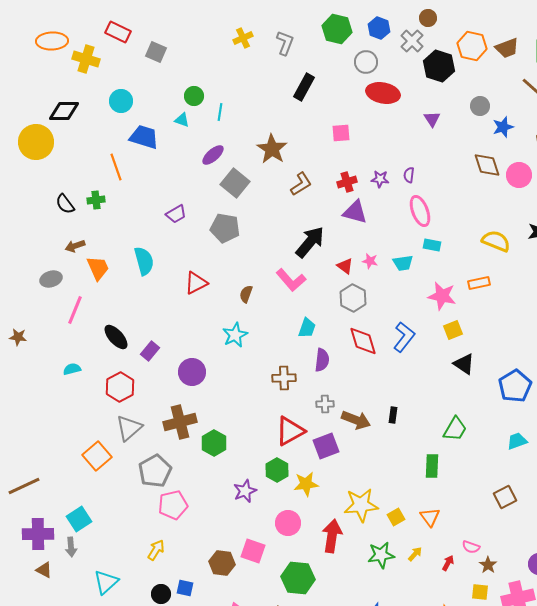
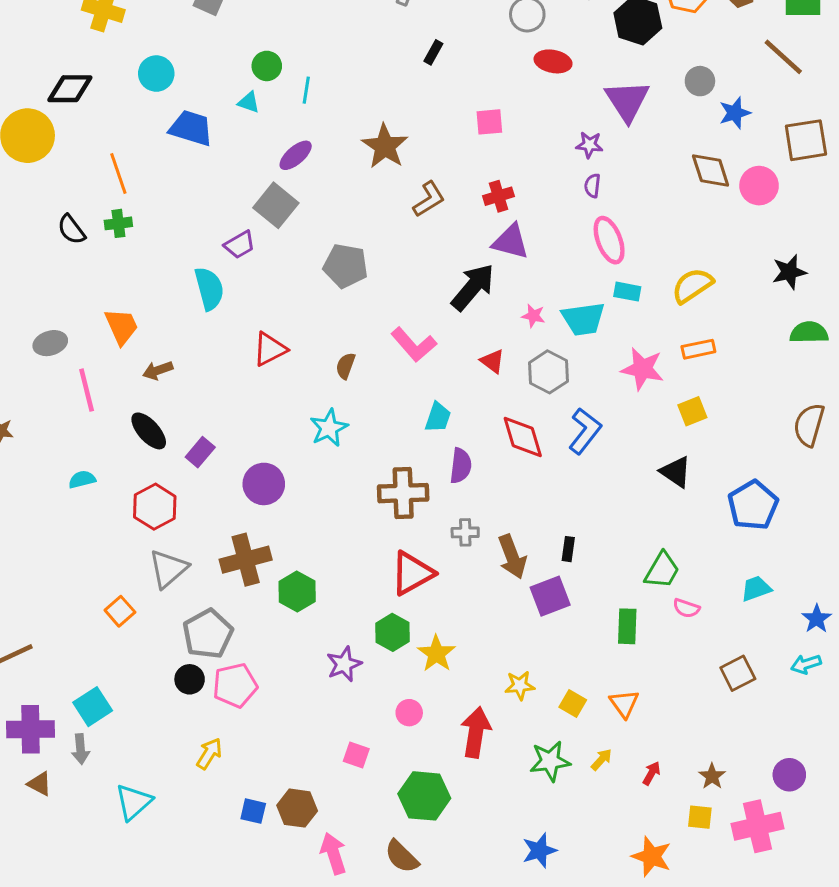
black rectangle: (304, 87) -> (433, 52), size x0.6
red ellipse: (383, 93) -> (553, 61), size x0.7
purple triangle: (432, 119) -> (627, 101), size x1.8
orange line: (116, 167) -> (118, 173), moved
purple star: (380, 179) -> (589, 145), moved
gray square: (235, 183) -> (276, 205), moved
gray pentagon: (225, 228) -> (346, 266), moved
yellow semicircle: (496, 241) -> (692, 286), moved, turned -56
black arrow: (310, 242) -> (473, 287), moved
brown arrow: (75, 246) -> (158, 370), moved
cyan semicircle: (144, 261) -> (209, 289), moved
cyan trapezoid: (403, 263) -> (583, 319), size x1.4
red triangle: (345, 266) -> (492, 361), moved
gray hexagon: (353, 298) -> (549, 372), moved
pink line: (75, 310) -> (87, 390), turned -36
yellow square: (453, 330) -> (692, 411), moved
brown cross: (284, 378) -> (403, 493), size x1.4
brown arrow: (356, 420) -> (512, 557), turned 48
purple square: (326, 446) -> (550, 596), moved
orange square: (97, 456) -> (120, 611), size x0.7
yellow star: (306, 484) -> (436, 654), turned -30
yellow star: (361, 505) -> (520, 685), size x0.6
yellow square: (396, 517) -> (573, 704), turned -30
pink circle: (288, 523) -> (409, 713), size x0.7
pink semicircle: (471, 547) -> (686, 608), moved
pink square: (253, 551) -> (356, 755), size x0.7
brown hexagon: (222, 563) -> (297, 808), moved
black circle: (161, 594) -> (190, 679), moved

